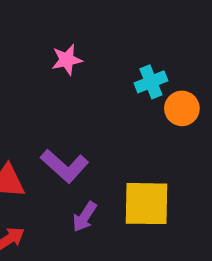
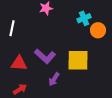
yellow square: (147, 204) -> (78, 60), moved

